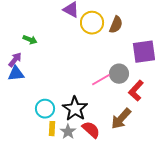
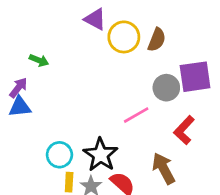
gray circle: (119, 74) -> (166, 88), moved
brown arrow: (121, 119) -> (164, 168), turned 110

